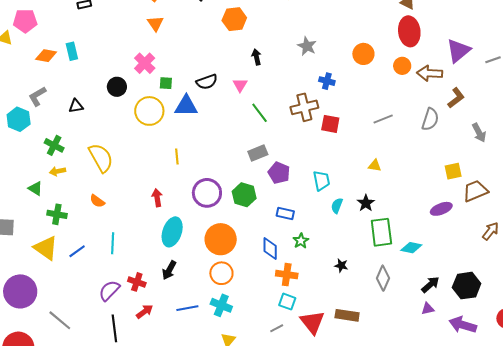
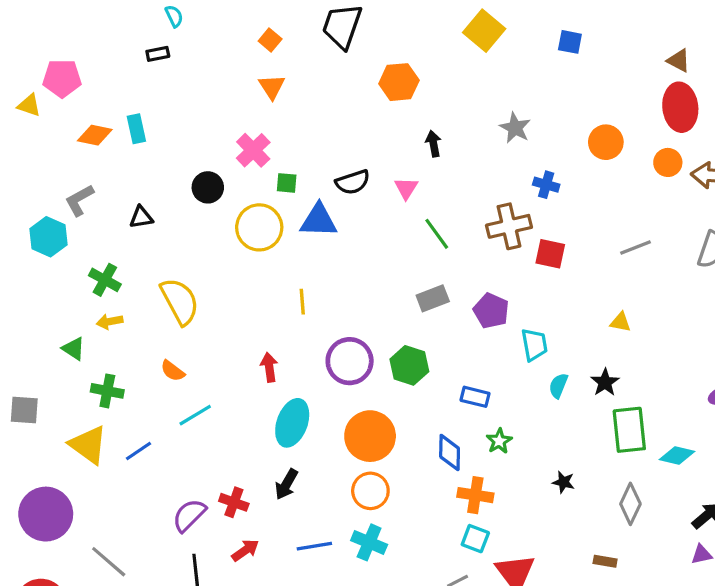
purple pentagon: (279, 173) -> (491, 311), moved
cyan line: (113, 243) -> (195, 415), moved, turned 55
brown rectangle: (347, 315) -> (605, 561), moved, size x0.6

